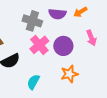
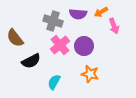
pink arrow: (91, 38) -> (114, 26), moved
orange star: (69, 74) -> (90, 74), turned 30

